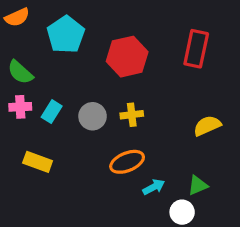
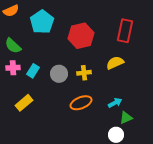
yellow semicircle: (207, 126) -> (115, 63), moved
yellow rectangle: (38, 162) -> (24, 103), turned -60
cyan arrow: (154, 187) -> (115, 103), moved

